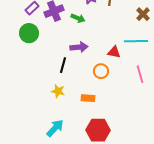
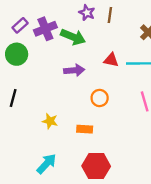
green arrow: (78, 18) -> (73, 37), size x1.5
red triangle: (114, 52) -> (111, 60), moved
black line: (63, 65) -> (13, 98), moved

